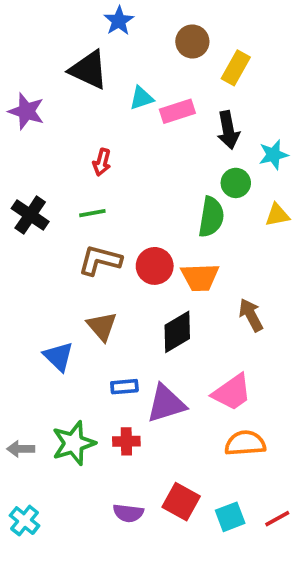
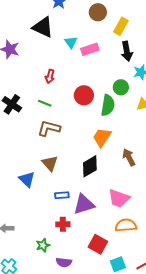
cyan triangle: (141, 98) -> (71, 42), turned -48
black arrow: (228, 130) -> (127, 51), moved
green line: (92, 213) -> (45, 103), turned 32
red circle: (155, 266) -> (84, 95), moved
orange trapezoid: (200, 277) -> (102, 137), turned 125
pink trapezoid: (232, 392) -> (119, 198), turned 55
green star: (74, 443) -> (43, 245), moved, size x0.6
red square: (181, 502) -> (98, 244), moved

